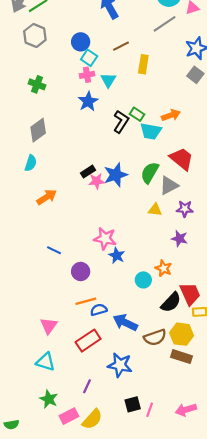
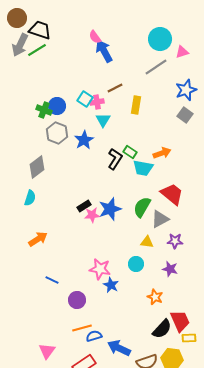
gray hexagon: (35, 35) -> (57, 133), moved
blue circle: (81, 42) -> (57, 106), moved
pink cross: (87, 75) -> (97, 102), moved
green cross: (37, 84) -> (44, 110), moved
orange arrow: (47, 197) -> (38, 239), moved
cyan circle: (143, 280) -> (136, 264), moved

